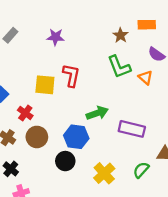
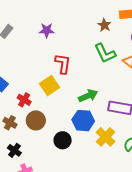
yellow square: (45, 85) -> (50, 85), moved, turned -36
blue hexagon: (76, 137) -> (83, 121), moved
yellow cross: (104, 173) -> (105, 137), moved

